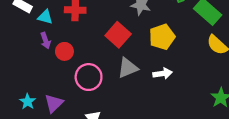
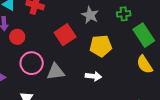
gray triangle: (128, 68) -> (56, 72), moved

